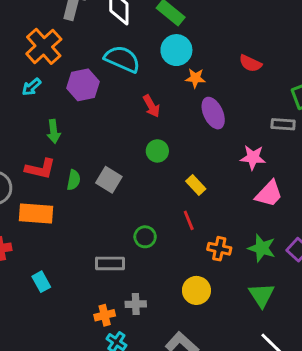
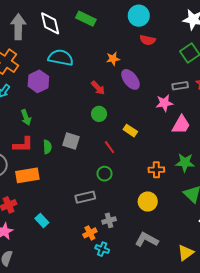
cyan circle: (176, 50) -> (139, 16), moved
red arrow: (151, 106) -> (98, 88), moved
gray rectangle: (283, 124) -> (180, 86), moved
red line: (189, 220) -> (110, 147), moved

